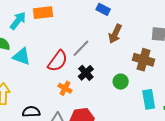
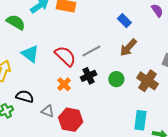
cyan triangle: (22, 57) -> (30, 54), moved
red semicircle: (58, 61) -> (65, 56), turned -100
green circle: (121, 82) -> (116, 79), moved

